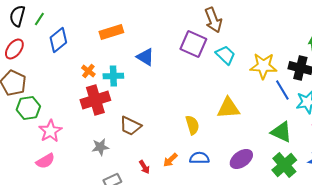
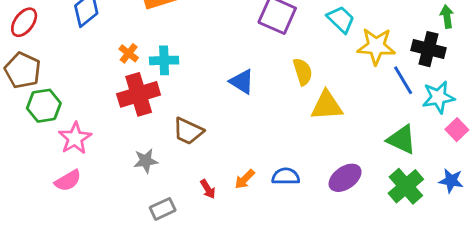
cyan trapezoid: (225, 55) -> (341, 19), moved
blue triangle: (145, 57) -> (242, 82), moved
yellow semicircle: (192, 125) -> (303, 72), moved

